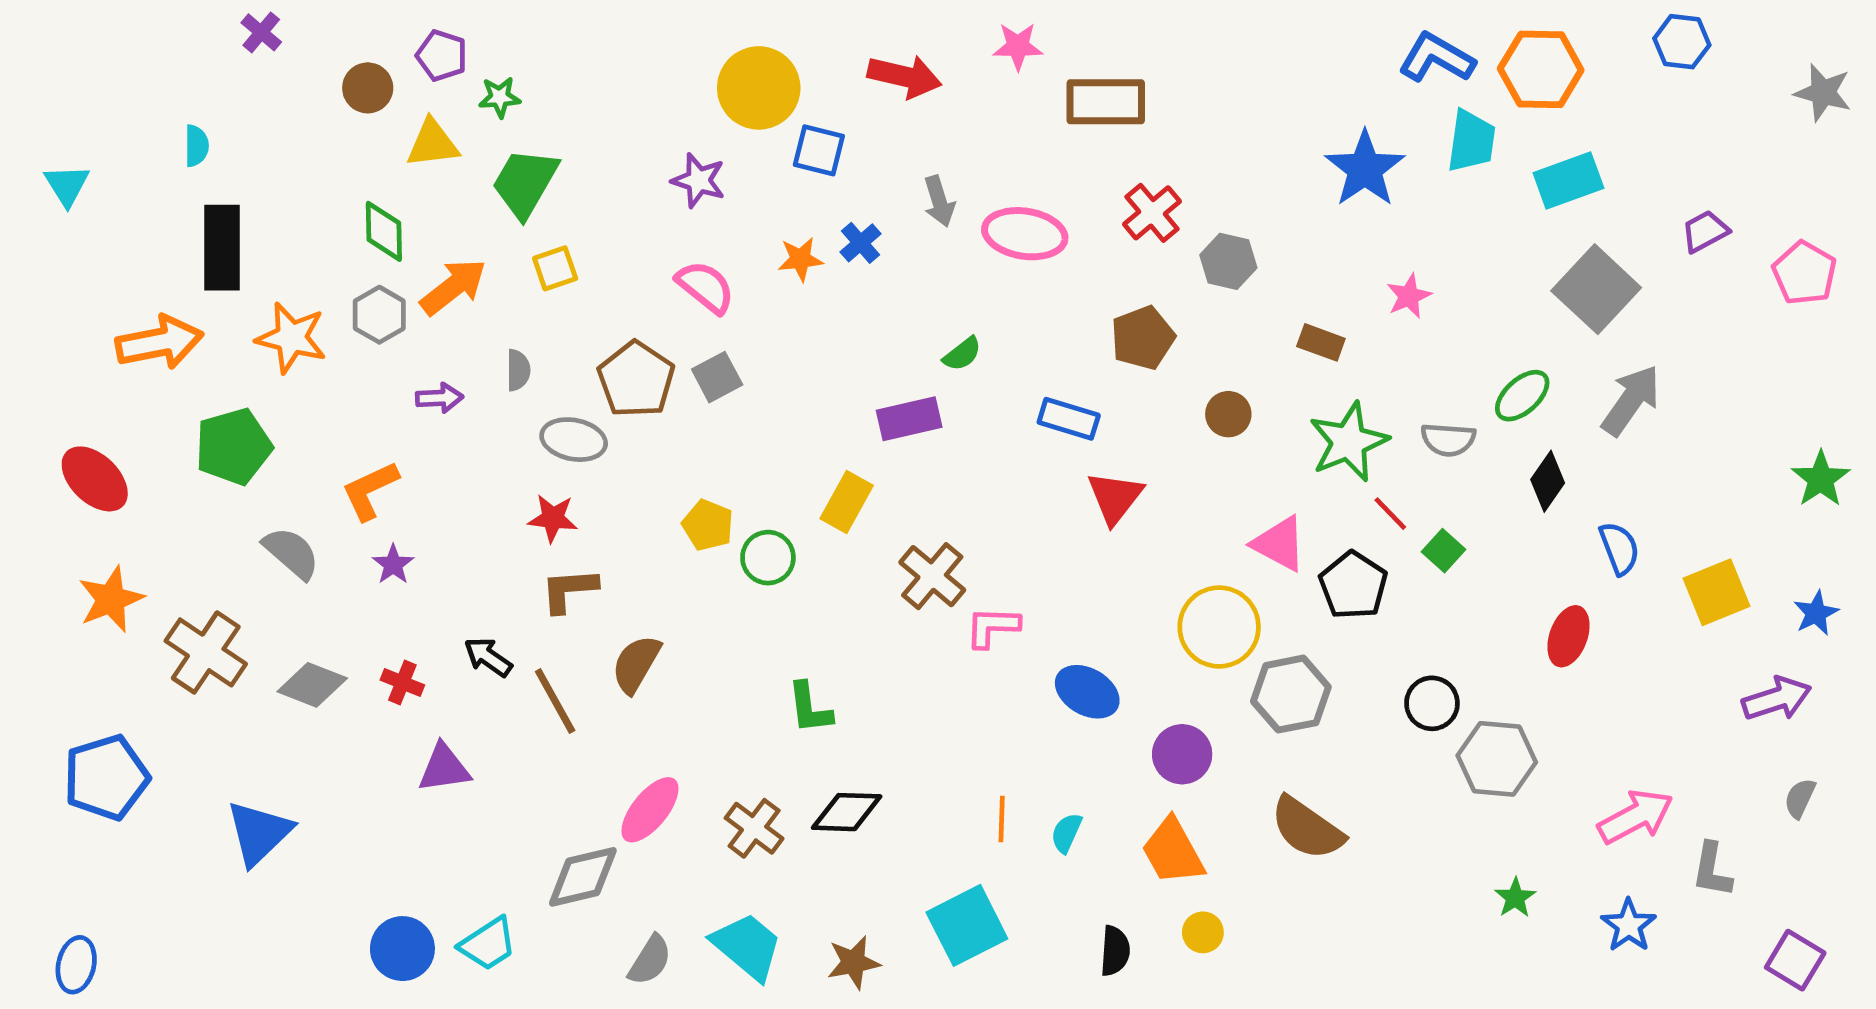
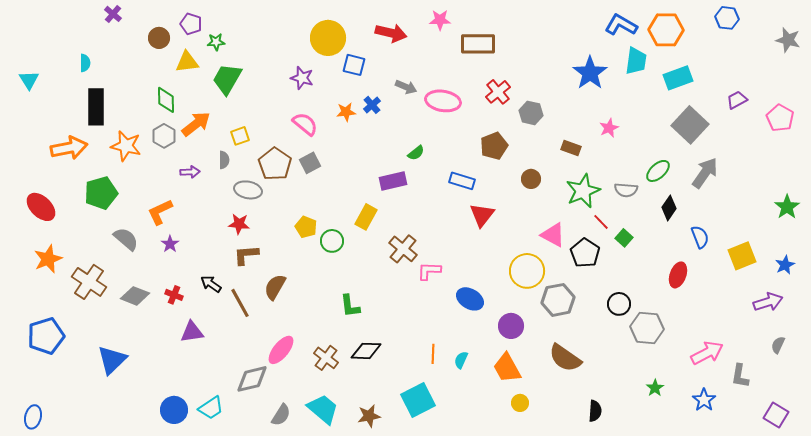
gray arrow: (939, 201) -> (406, 87), turned -50
yellow square: (555, 268) -> (240, 136), moved
black semicircle: (1115, 951) -> (595, 411), moved

